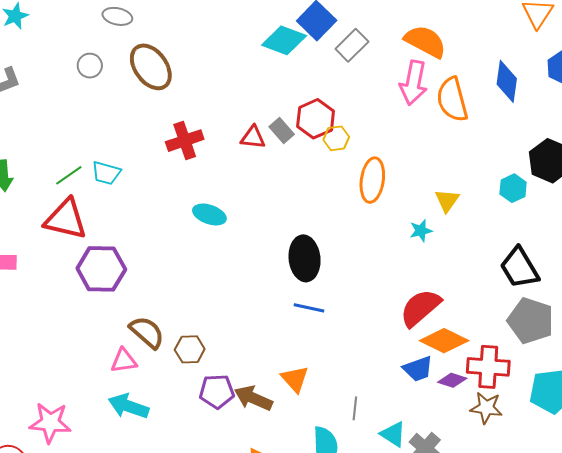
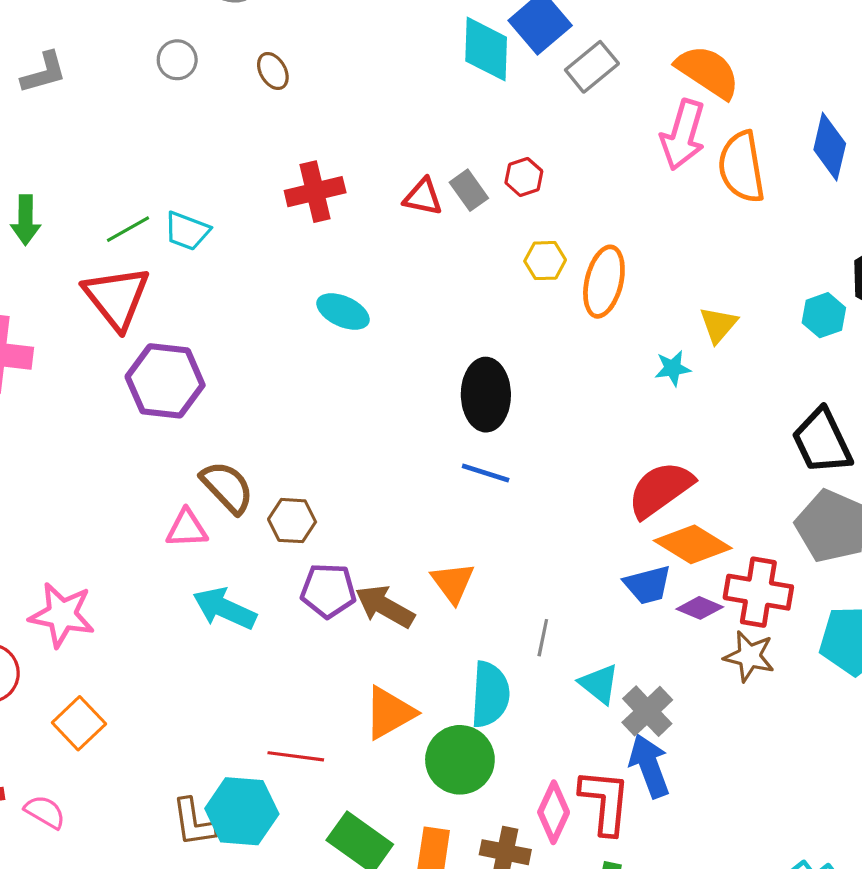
cyan diamond: (284, 40) -> (486, 49), turned 66
brown ellipse: (151, 67) -> (273, 71), size x0.5
red hexagon: (316, 119) -> (524, 177), size x0.6
yellow hexagon: (336, 138) -> (545, 261), moved
red triangle: (66, 219) -> (117, 298), turned 33
cyan arrow: (129, 406) -> (225, 608), moved

